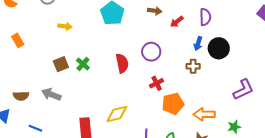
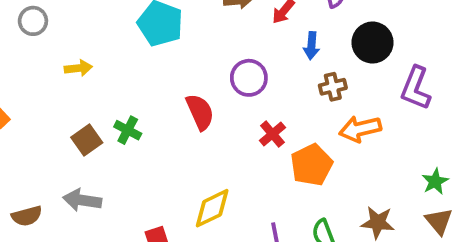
blue arrow: (198, 44) -> (311, 46), moved
purple L-shape: (243, 89) -> (416, 88), moved, turned 150
orange arrow: (204, 114) -> (360, 129), moved

